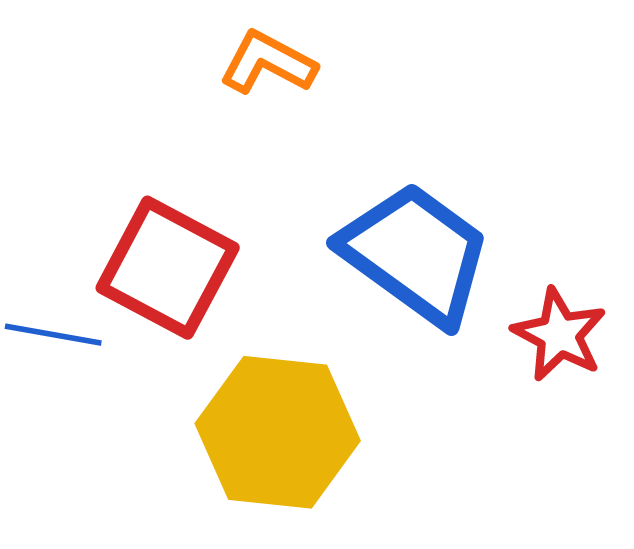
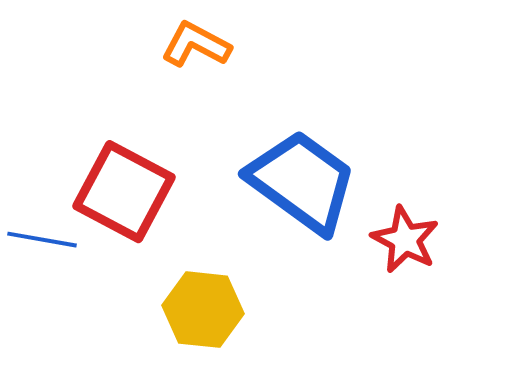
yellow hexagon: (278, 432) -> (203, 310), size x0.7

